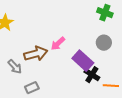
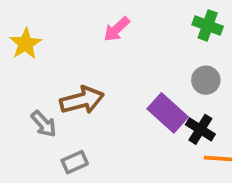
pink arrow: (58, 44) -> (117, 29), moved
black cross: (92, 75) -> (200, 129), moved

